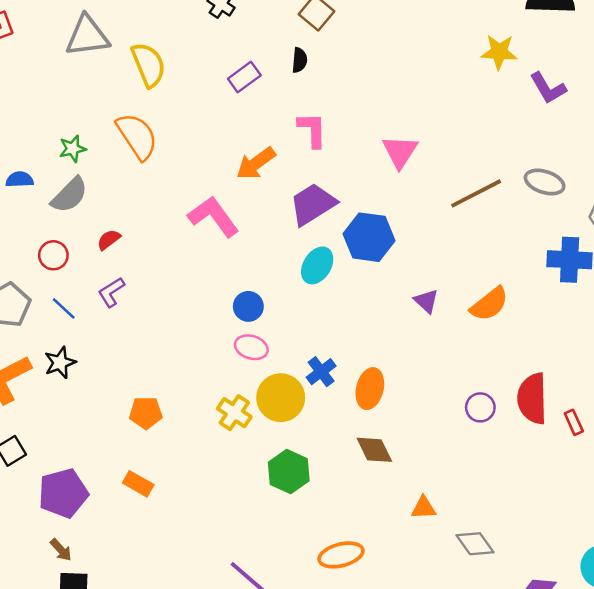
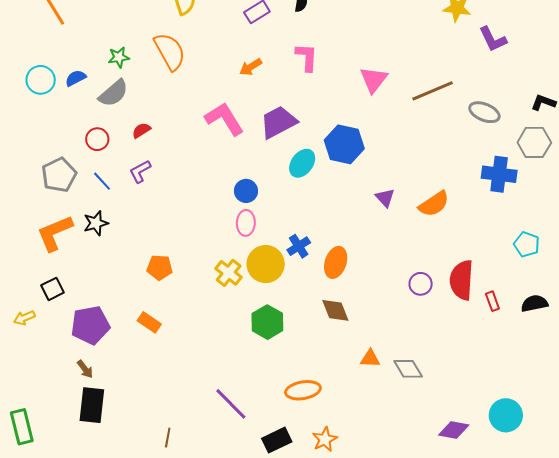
orange arrow: (256, 163) -> (251, 67), moved, size x0.7
blue semicircle: (20, 179) -> (76, 78), turned -30
brown line: (476, 193) -> (433, 91), moved
purple trapezoid: (313, 204) -> (278, 122), moved
pink ellipse: (251, 347) -> (246, 223), turned 70
gray diamond: (475, 544) -> (408, 369), moved

